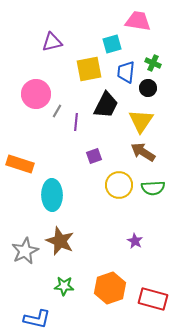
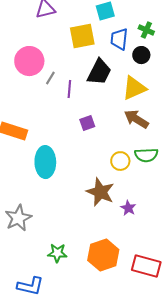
yellow triangle: (141, 121) -> (134, 88), turned 32
yellow circle: (119, 185) -> (120, 161), moved, size x0.7
brown star: (60, 241) -> (100, 192), moved

